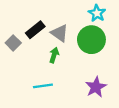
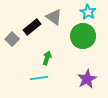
gray triangle: (60, 33) -> (54, 17), moved
green arrow: (54, 55) -> (47, 58), moved

